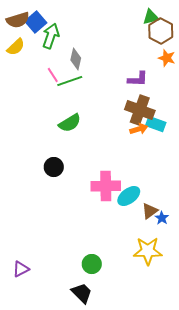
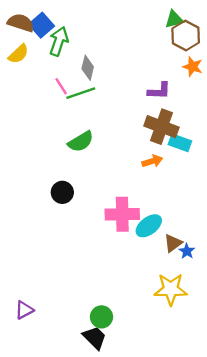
brown semicircle: (18, 20) -> (21, 23), turned -145
orange arrow: (139, 129) -> (152, 161), moved
green circle: (92, 264) -> (101, 317), moved

